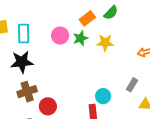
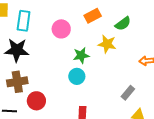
green semicircle: (111, 13) -> (123, 24), moved
green star: (81, 38) -> (81, 55), moved
cyan circle: (103, 96) -> (77, 76), moved

